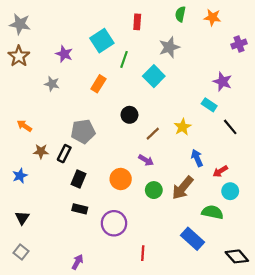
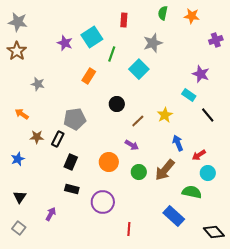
purple star: (64, 54) -> (65, 43), moved
gray star: (52, 84) -> (38, 84), moved
purple arrow: (77, 262) -> (51, 214), moved

